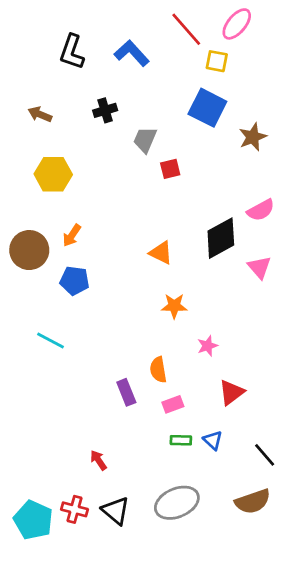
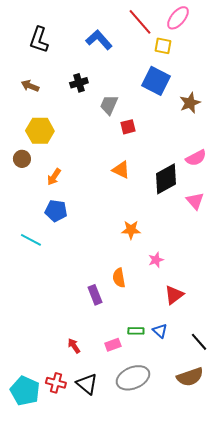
black L-shape: (72, 52) -> (39, 40), moved
brown circle: (29, 250) -> (22, 159), moved, size x0.6
orange triangle: (161, 253) -> (121, 170), moved
cyan line: (51, 340) -> (31, 240), moved
pink rectangle: (173, 404) -> (113, 345), moved

